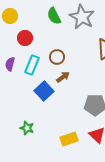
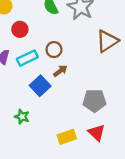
cyan rectangle: (32, 65) -> (27, 58), turned 42
green star: (27, 128) -> (22, 117), moved

